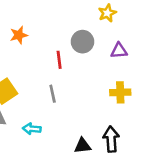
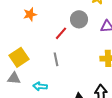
red line: (59, 60) -> (61, 33), turned 48

